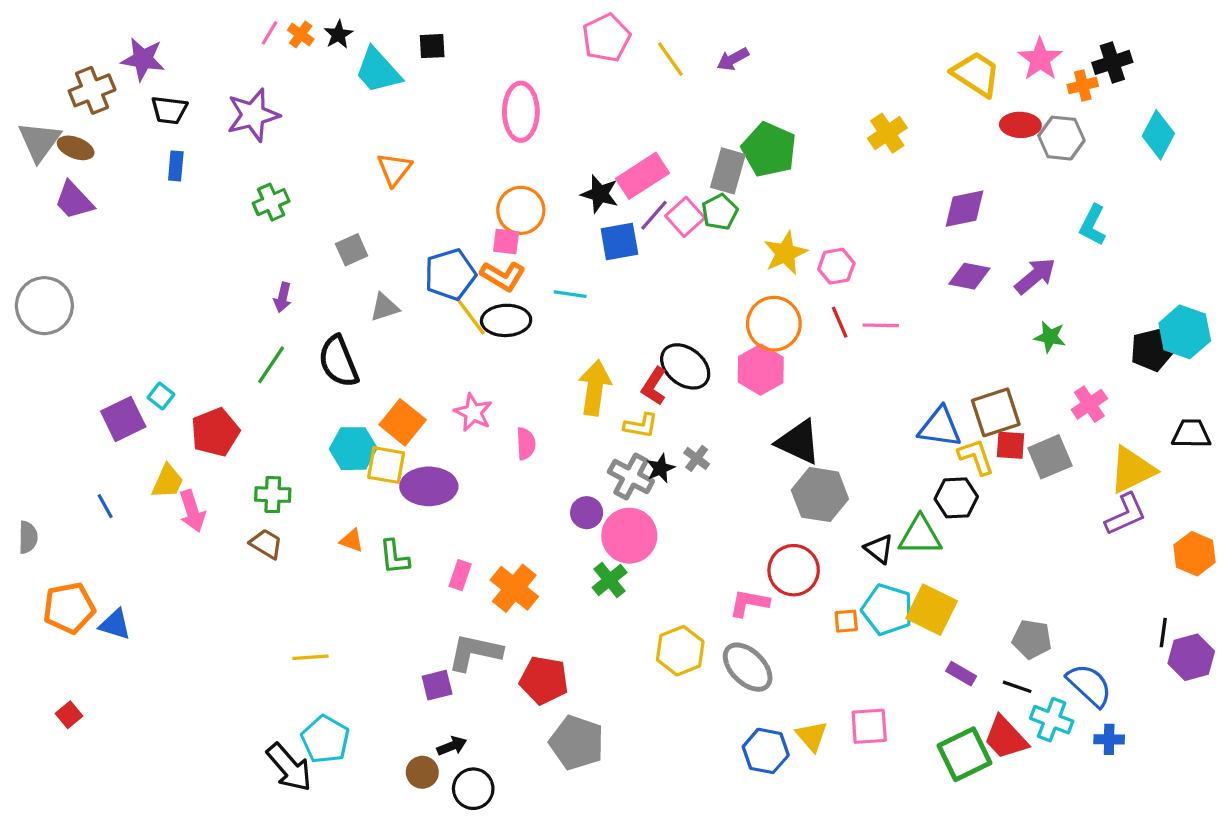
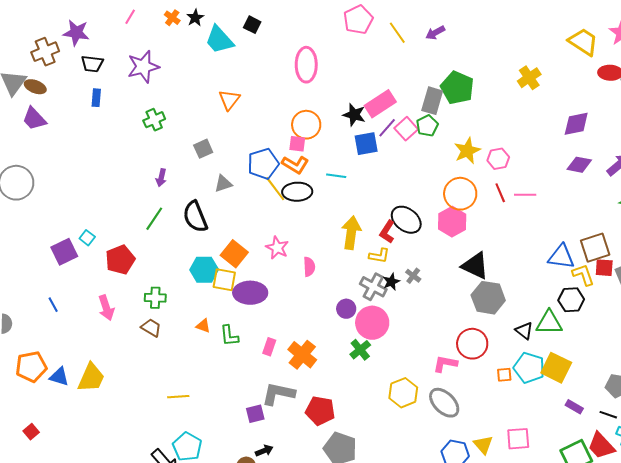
pink line: (269, 33) -> (130, 17), moved
black square: (432, 46) -> (252, 25), turned 30
yellow trapezoid: (168, 481) -> (91, 378), moved, size x1.4

